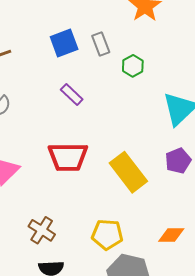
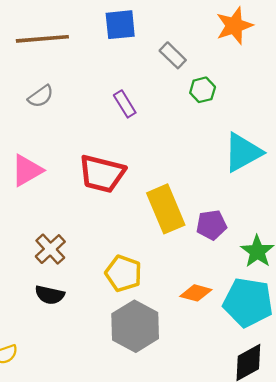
blue square: (64, 43) -> (120, 25), moved
gray rectangle: (101, 44) -> (173, 55), turned -40
purple pentagon: (178, 161) -> (211, 225), moved

